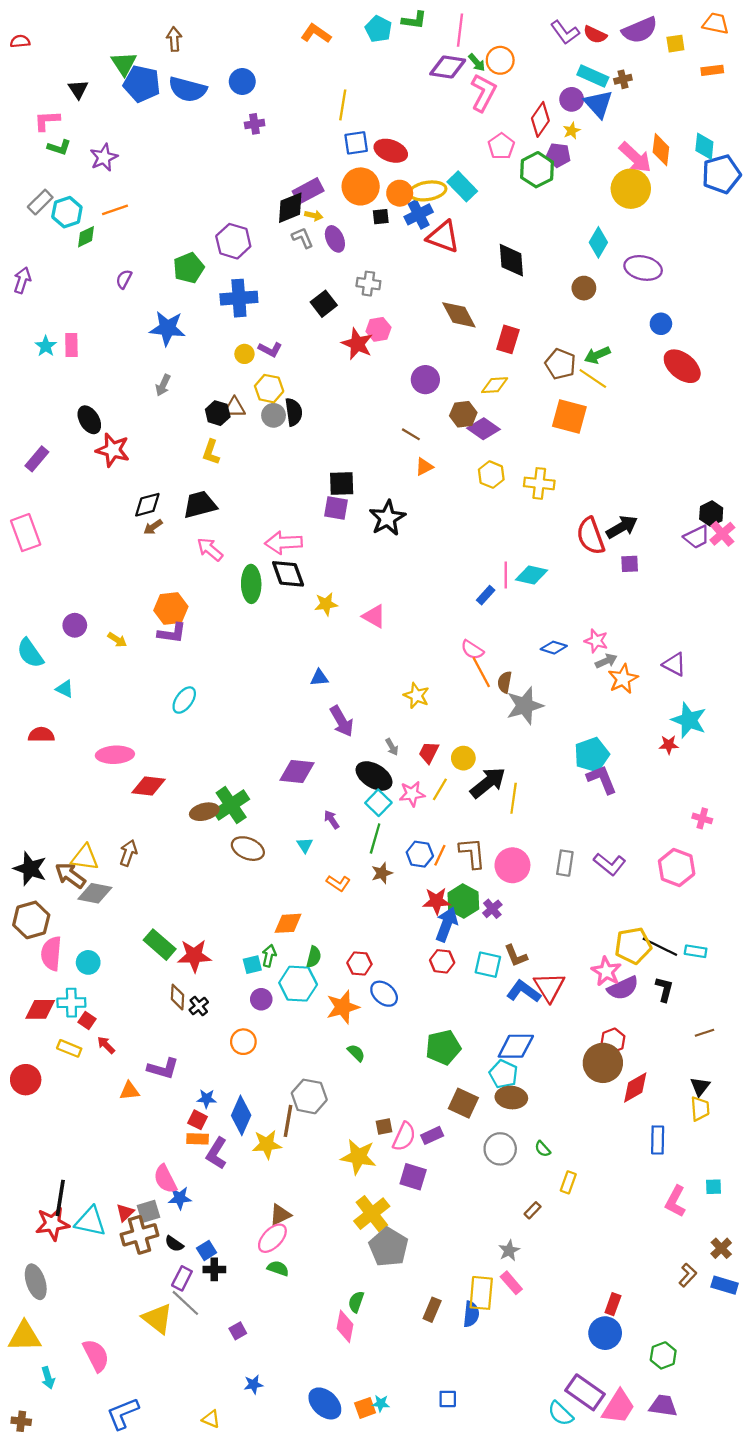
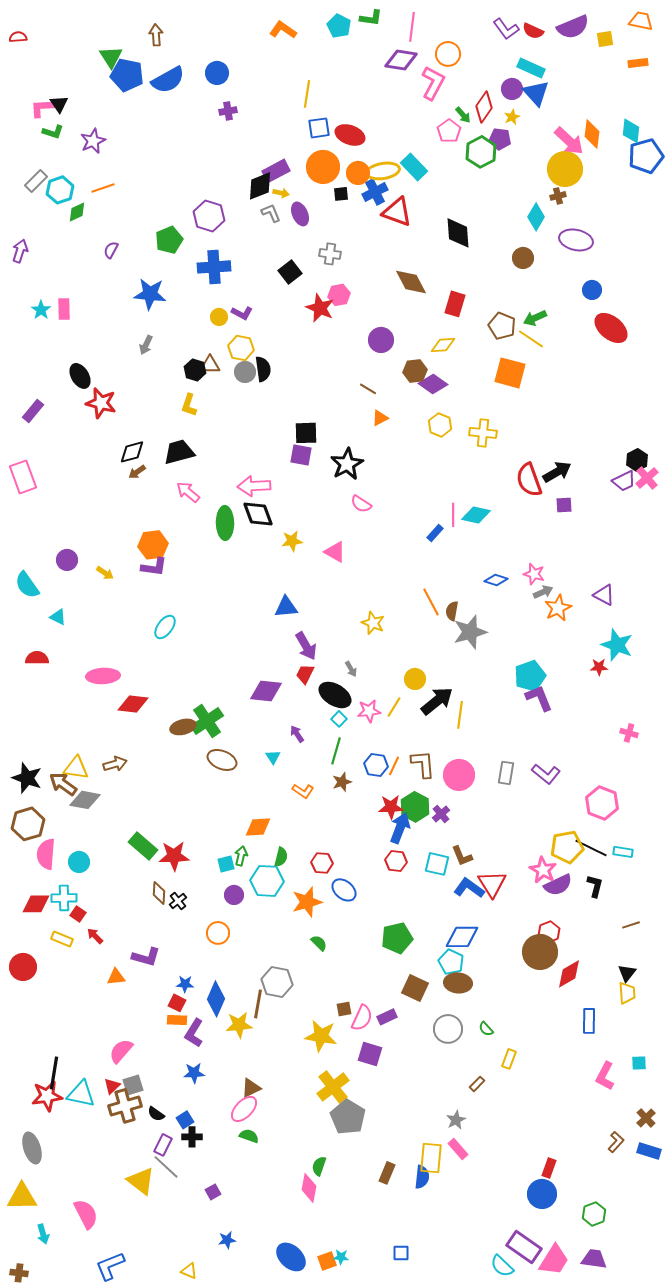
green arrow: (477, 63) -> (463, 115), moved
brown cross: (623, 79) -> (558, 196), moved
black triangle: (78, 89) -> (59, 104), moved
blue semicircle: (188, 89) -> (168, 80), turned -44
pink semicircle: (472, 650) -> (361, 504), moved
blue triangle: (319, 678) -> (286, 607), size x1.4
red trapezoid: (429, 753) -> (305, 674), moved
cyan square: (378, 803) -> (339, 719), size x0.7
brown arrow: (128, 853) -> (115, 764), turned 55
pink hexagon: (677, 868) -> (602, 803), moved
pink semicircle: (165, 1179) -> (121, 1051), moved, turned 68
blue star: (180, 1198) -> (194, 1073), moved

